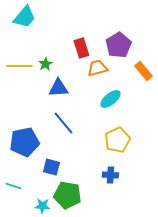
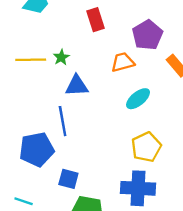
red rectangle: (81, 48) -> (96, 20), moved
blue line: (63, 123) -> (63, 121), moved, turned 30
blue cross: (110, 175) -> (138, 188), size x1.8

